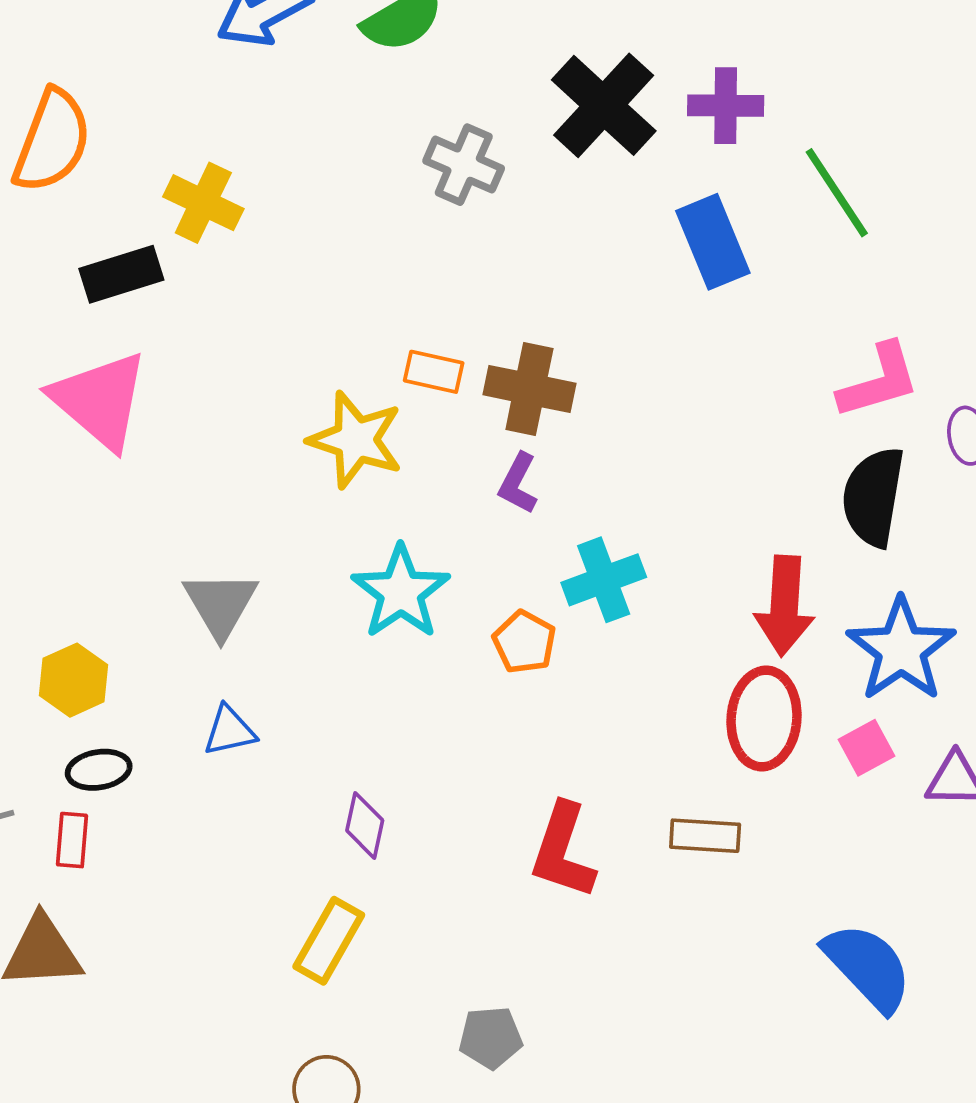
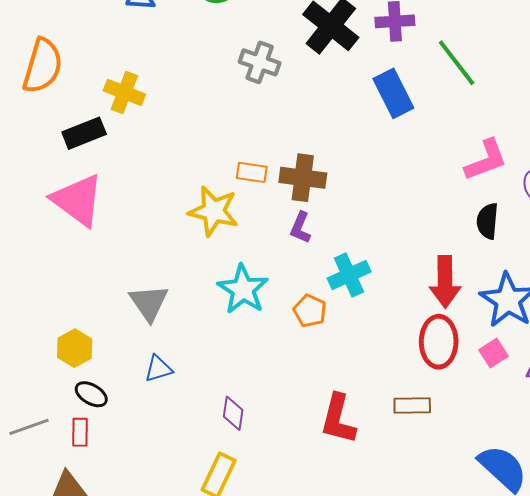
black semicircle: (873, 497) -> (487, 221), size x0.7
black ellipse: (99, 770) -> (91, 394), turned 44

